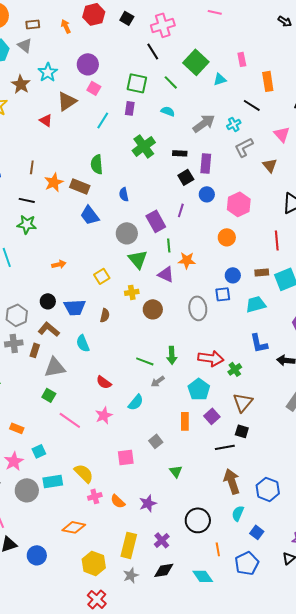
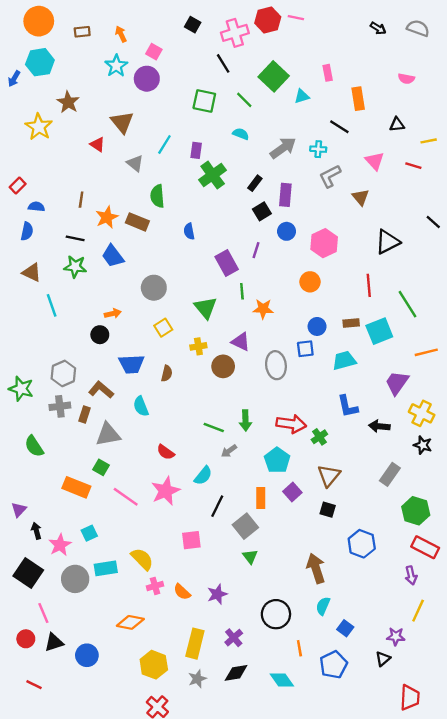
red hexagon: (94, 14) -> (268, 20), moved
gray triangle: (25, 45) -> (135, 163), moved
cyan star: (48, 72) -> (116, 66), moved
pink square: (94, 88) -> (154, 52), moved
brown triangle: (67, 101) -> (122, 122), turned -35
purple rectangle: (130, 108) -> (196, 150), moved
cyan cross: (234, 124) -> (318, 149), turned 32
black rectangle: (180, 153) -> (255, 183), turned -56
blue trapezoid: (90, 215) -> (113, 256), moved
gray circle: (127, 233) -> (154, 288), moved
purple triangle: (166, 274) -> (241, 342), moved
black circle: (48, 301) -> (100, 335), moved
pink star: (104, 415) -> (166, 491), size x1.4
orange rectangle: (17, 428) -> (76, 487), moved, size x1.6
gray square: (156, 441) -> (245, 526), moved, size x1.5
black line: (225, 447) -> (217, 506), moved, turned -54
blue hexagon: (268, 489) -> (362, 544), moved

